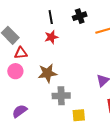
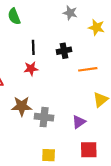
gray cross: (61, 96) -> (44, 117), moved

